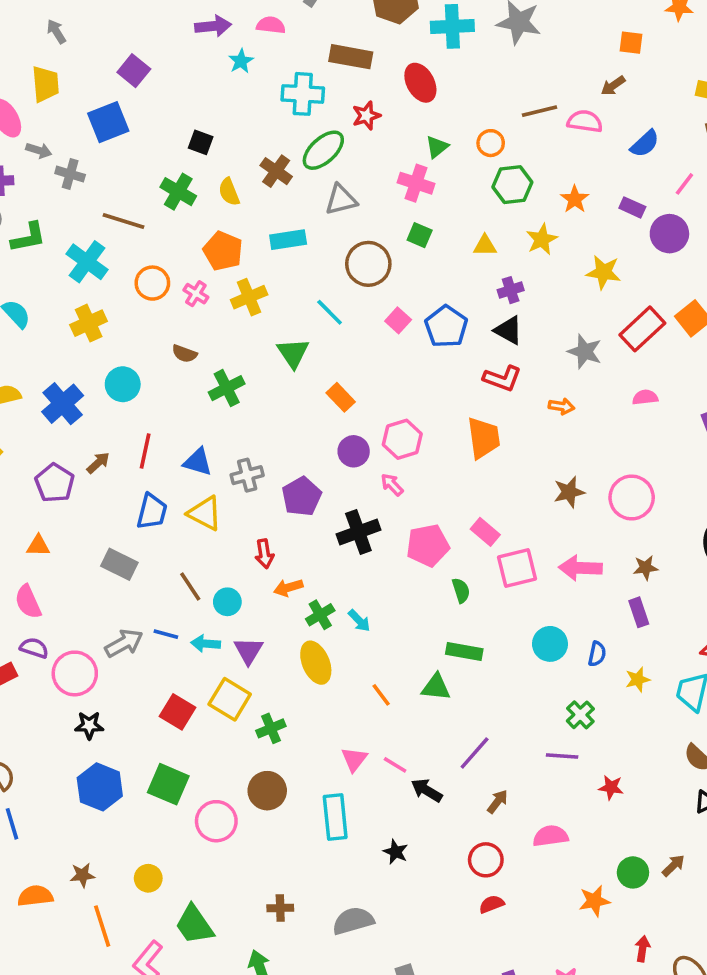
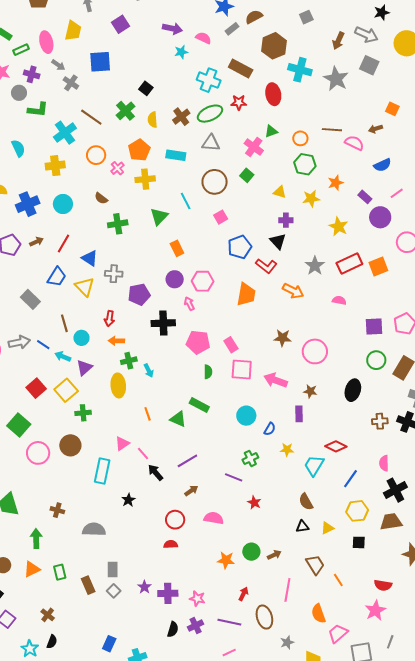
purple square: (134, 71) -> (121, 24), moved
blue pentagon: (446, 327) -> (240, 247), moved
orange arrow: (562, 406) -> (293, 291), size x1.5

